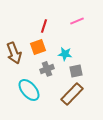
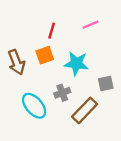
cyan star: (65, 54) -> (76, 63), size x1.5
gray cross: (47, 69) -> (62, 93), moved
gray square: (76, 71) -> (106, 83), moved

